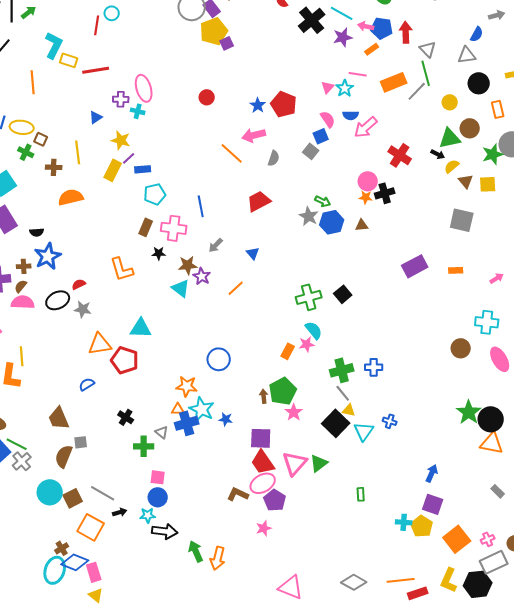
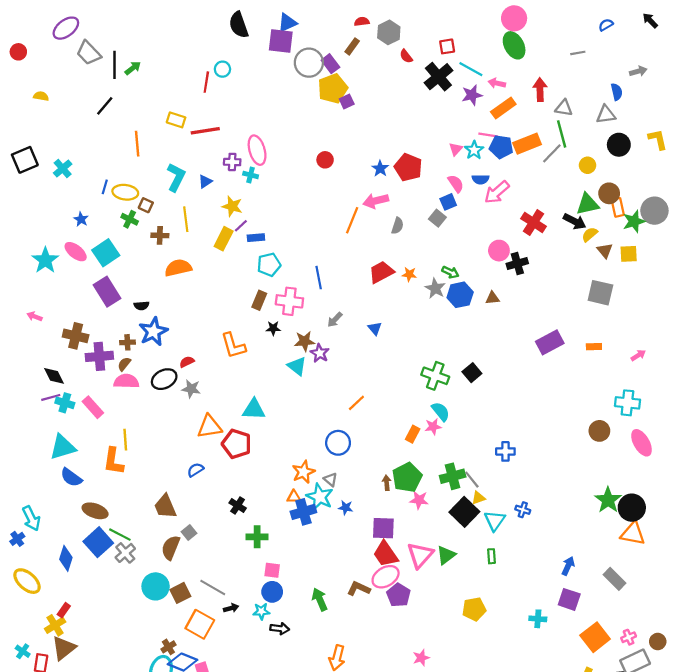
blue pentagon: (382, 28) -> (501, 147), moved
blue semicircle: (477, 34) -> (617, 92), turned -42
cyan L-shape: (54, 45) -> (176, 177), moved
orange rectangle: (372, 49) -> (503, 108), size x1.6
gray triangle: (428, 49) -> (564, 108), turned -36
orange rectangle: (498, 109) -> (618, 207), moved
orange line: (232, 153) -> (352, 220), turned 70
black arrow: (438, 154) -> (575, 221), size x1.5
orange star: (366, 197) -> (409, 274), moved
orange line: (236, 288) -> (356, 403), moved
green cross: (309, 297) -> (435, 376), turned 35
green cross: (342, 370) -> (453, 476), moved
orange star: (187, 386) -> (303, 472), turned -30
yellow triangle: (349, 410) -> (478, 498), turned -32
pink star: (294, 412) -> (419, 500), turned -30
gray triangle: (162, 432) -> (330, 480), moved
gray square: (81, 442) -> (189, 532), turned -32
gray rectangle: (498, 491) -> (615, 579), moved, size x1.5
green rectangle: (361, 494) -> (491, 556), moved
yellow pentagon: (422, 526) -> (474, 609), moved, turned 30
pink star: (264, 528) -> (421, 658), moved
black arrow: (165, 531) -> (280, 629), size x0.7
green arrow: (196, 551) -> (320, 599), moved

